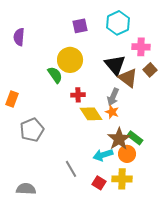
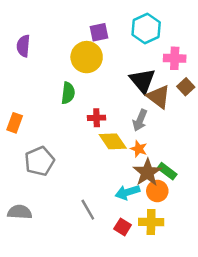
yellow circle: (70, 60) -> (87, 57), moved
green semicircle: (55, 75) -> (68, 93), turned 42
orange star: (112, 112) -> (139, 149), moved
gray semicircle: (26, 189) -> (20, 212), moved

